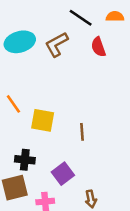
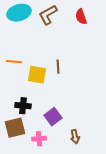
orange line: (13, 104) -> (14, 62), turned -49
brown line: (82, 132) -> (58, 67), moved

